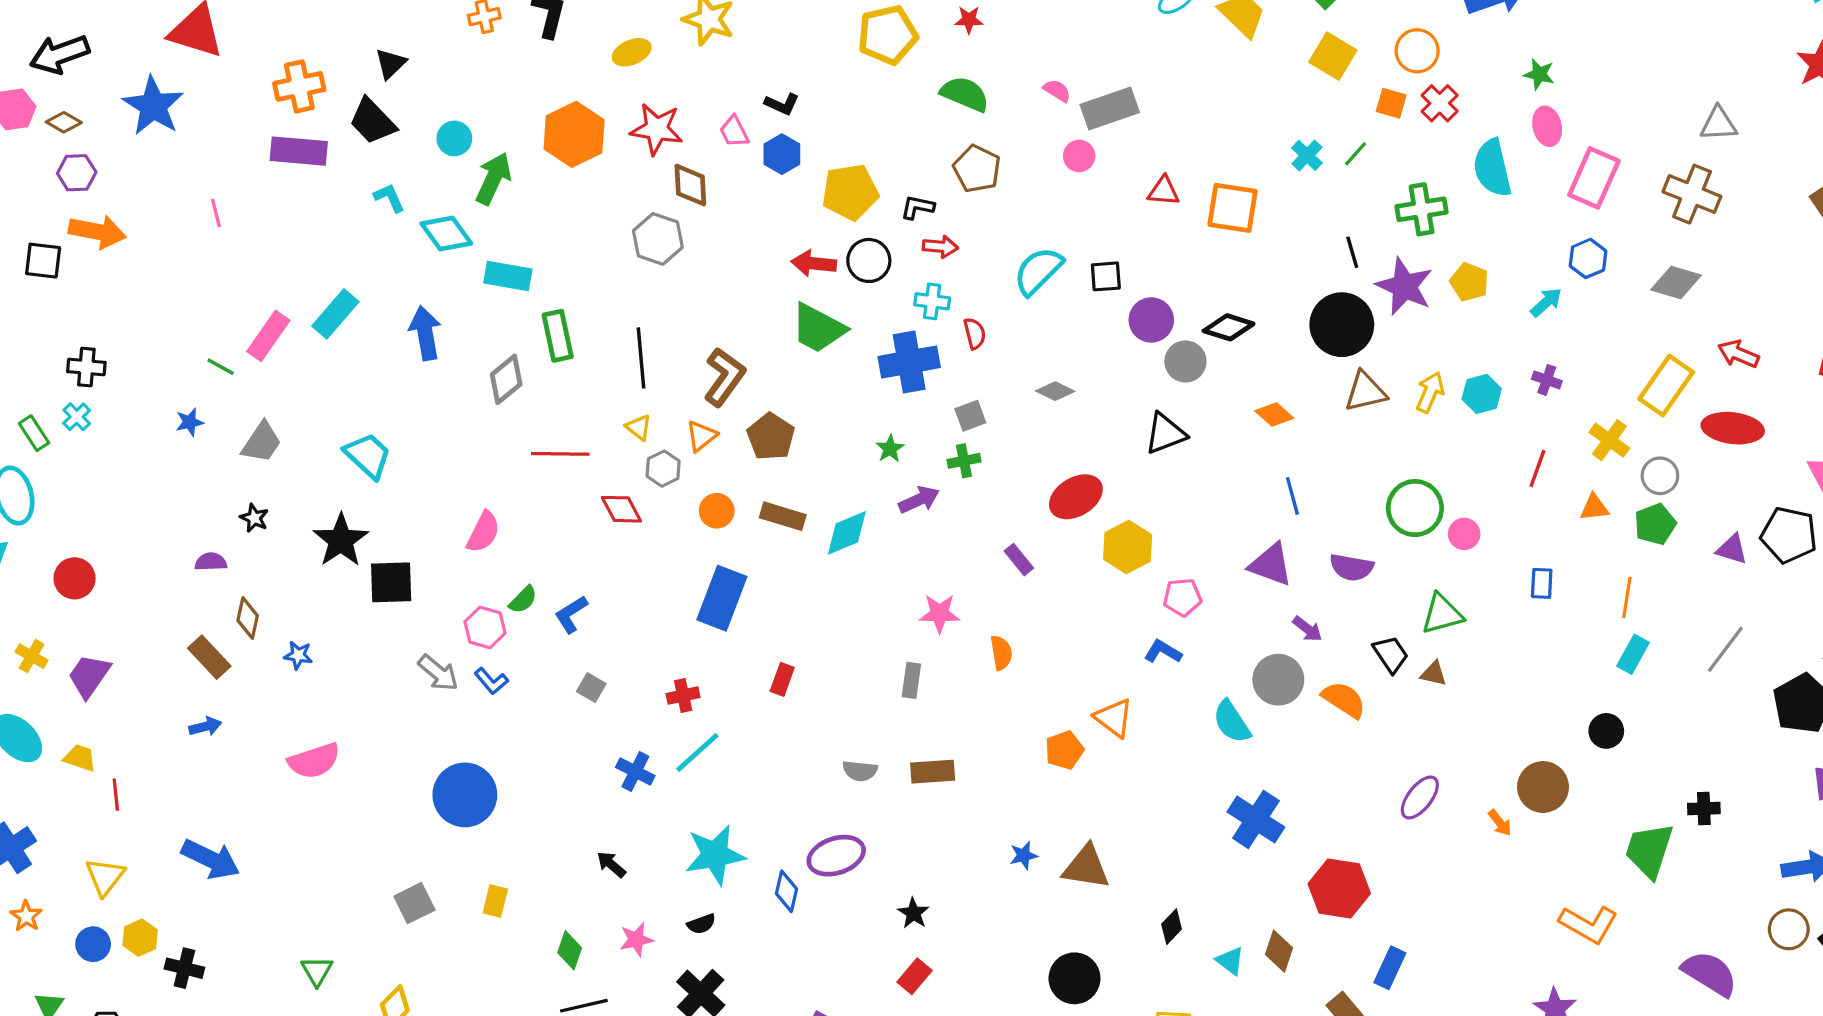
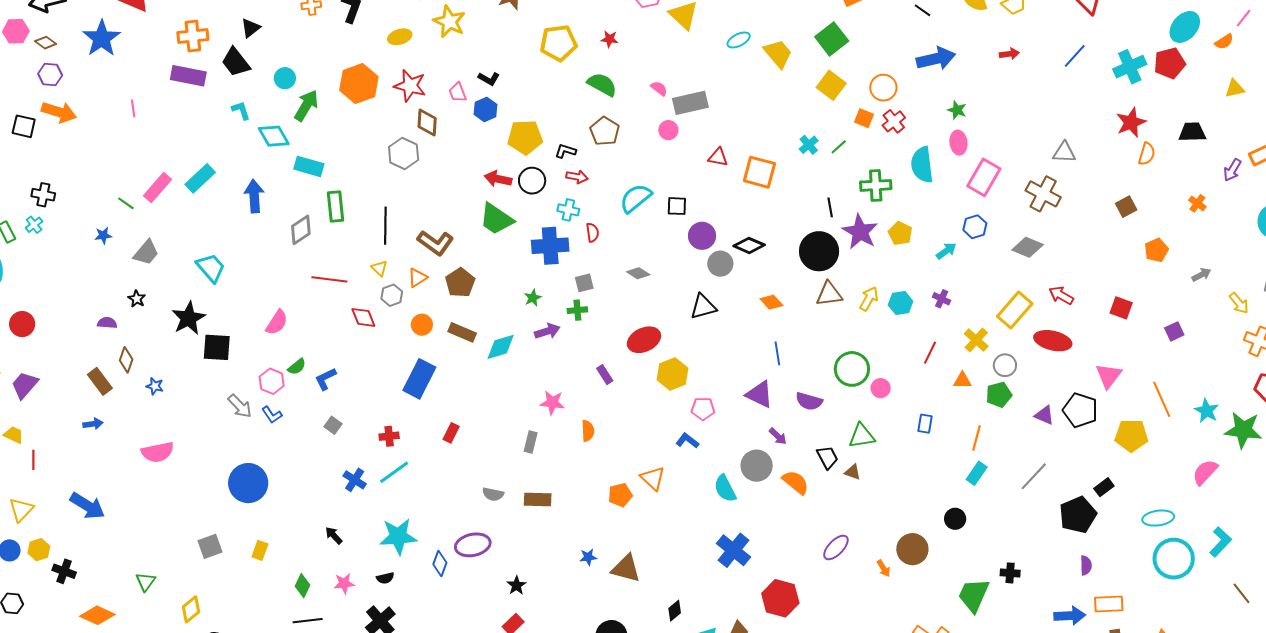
brown L-shape: (724, 377) -> (435, 243), turned 84

